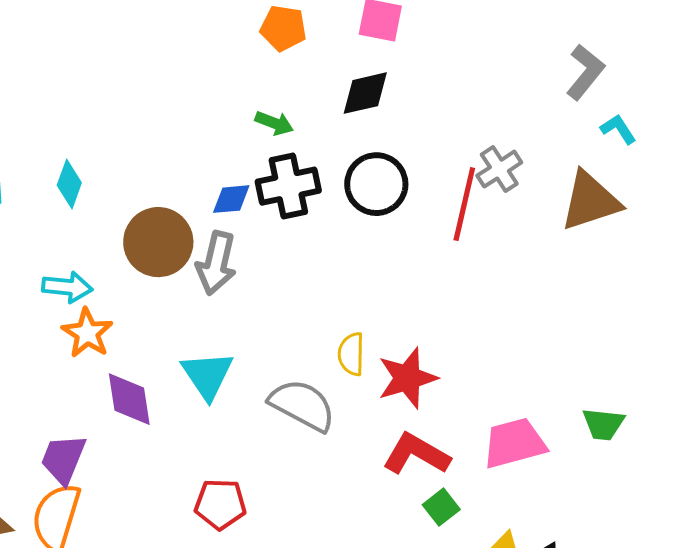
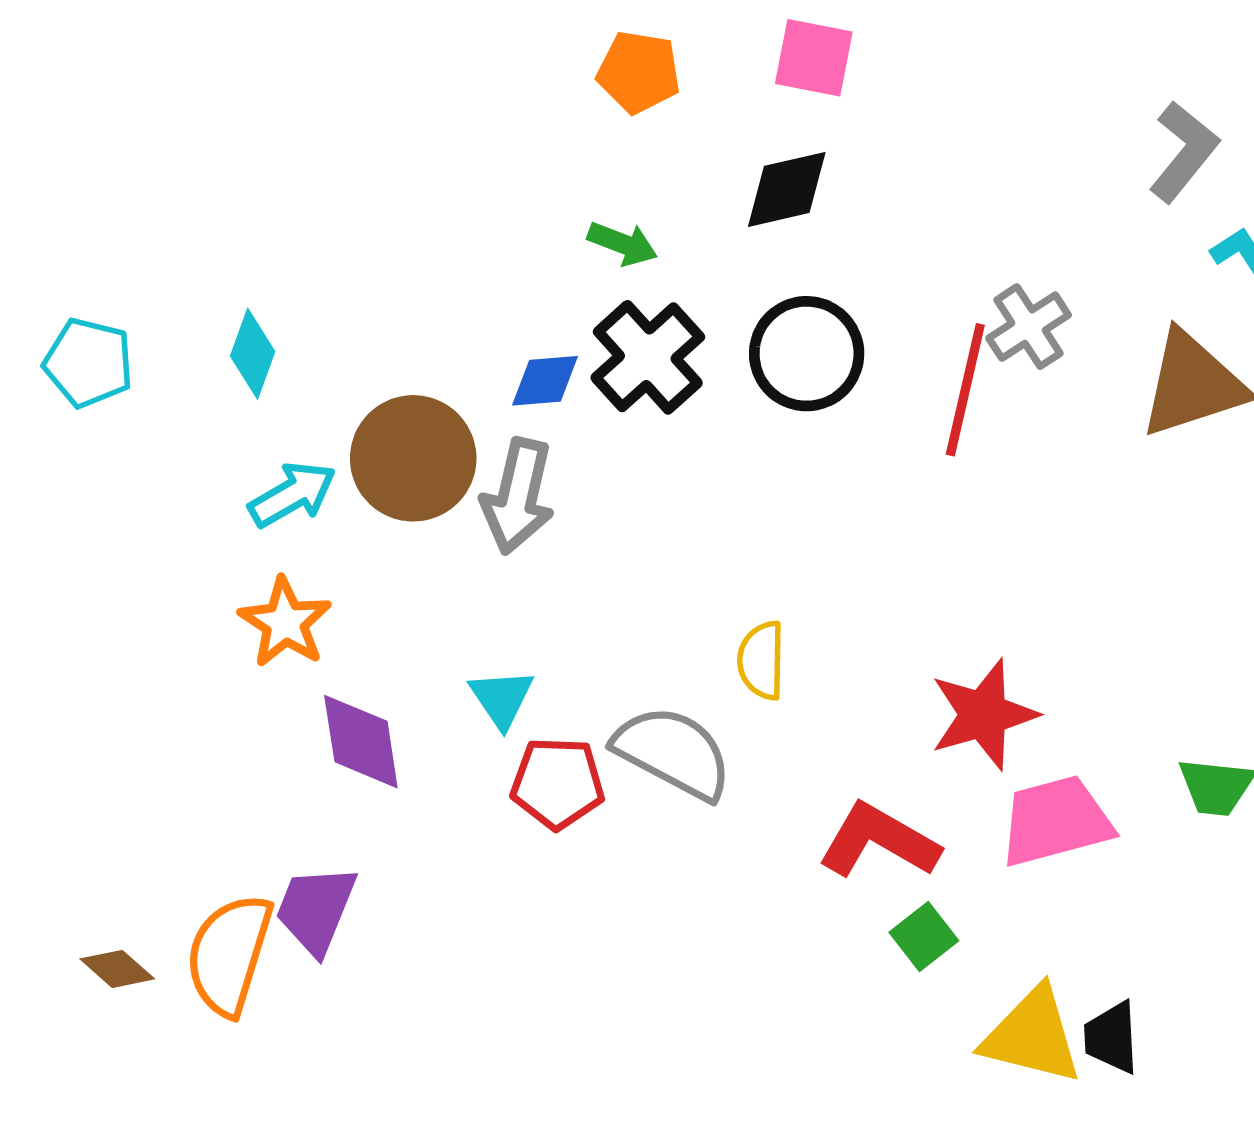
black cross: (288, 186) -> (648, 357), turned -30
cyan arrow: (67, 287) -> (292, 494), moved, turned -36
cyan triangle: (207, 375) -> (502, 698), size x0.7
red star: (407, 378) -> (983, 715), moved
purple trapezoid: (63, 459) -> (316, 909), moved
red pentagon: (220, 504) -> (558, 783), moved

